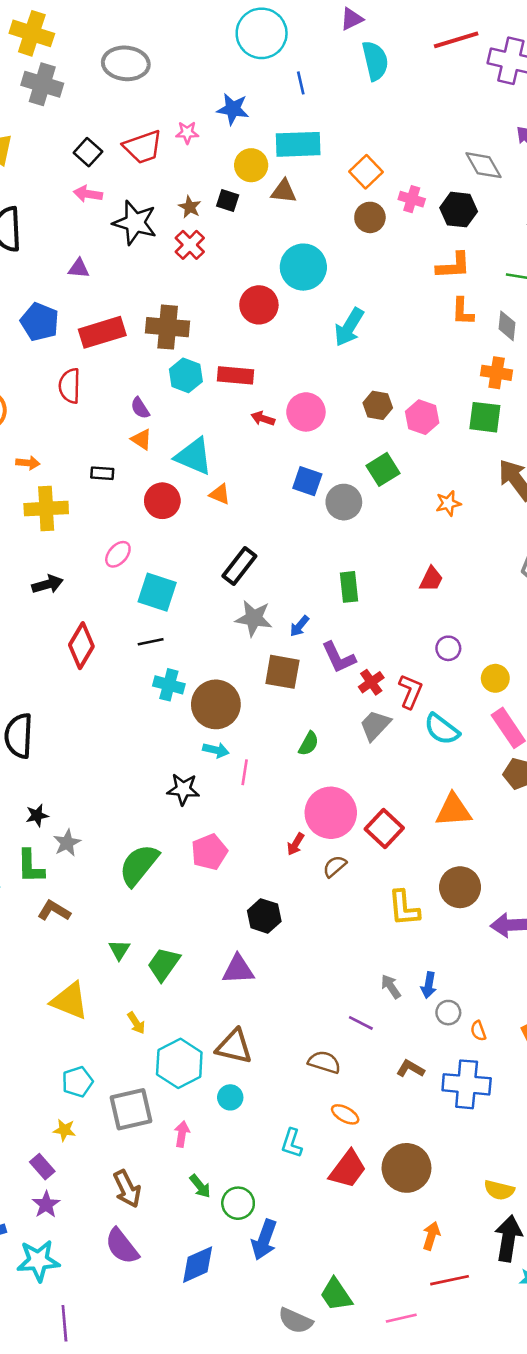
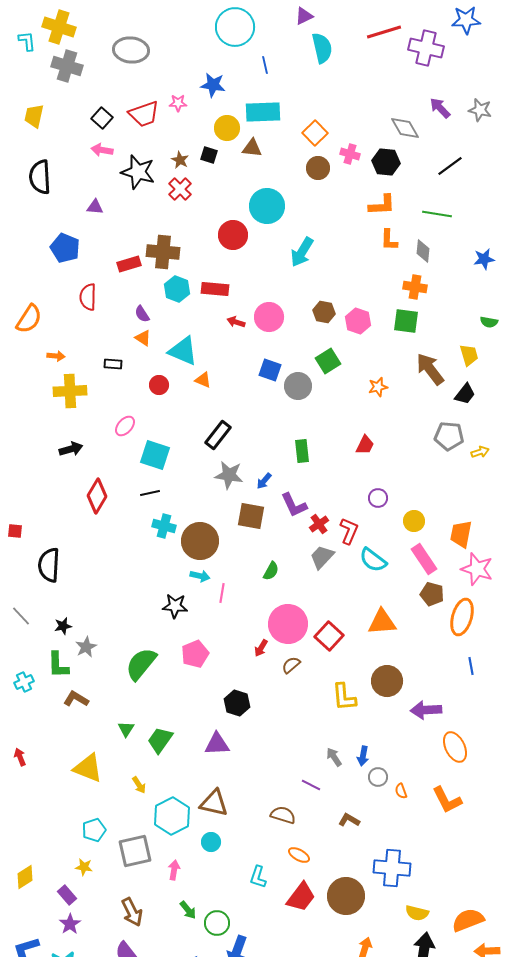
red rectangle: (102, 332) -> (129, 264), moved, size x0.7
red circle: (162, 501) -> (159, 385), size x0.7
blue cross: (467, 1084) -> (392, 868), moved

